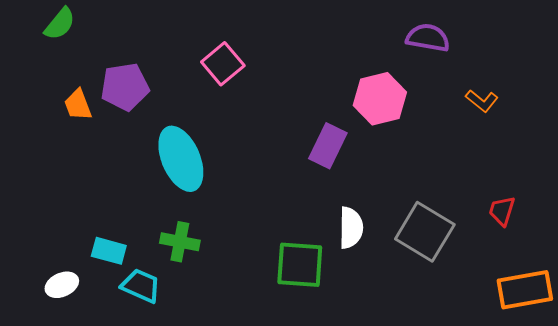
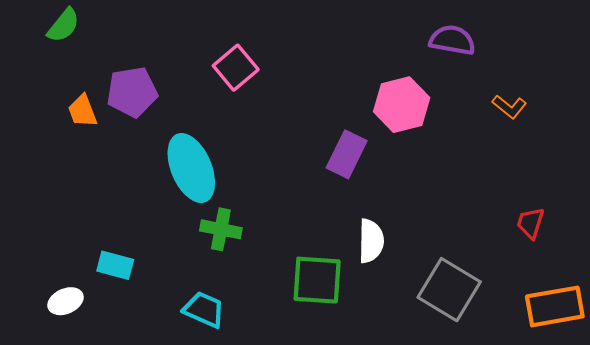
gray square: (425, 232) -> (449, 290), moved
green cross: (180, 242) -> (221, 229), moved
cyan trapezoid: (141, 286) -> (204, 310), moved

